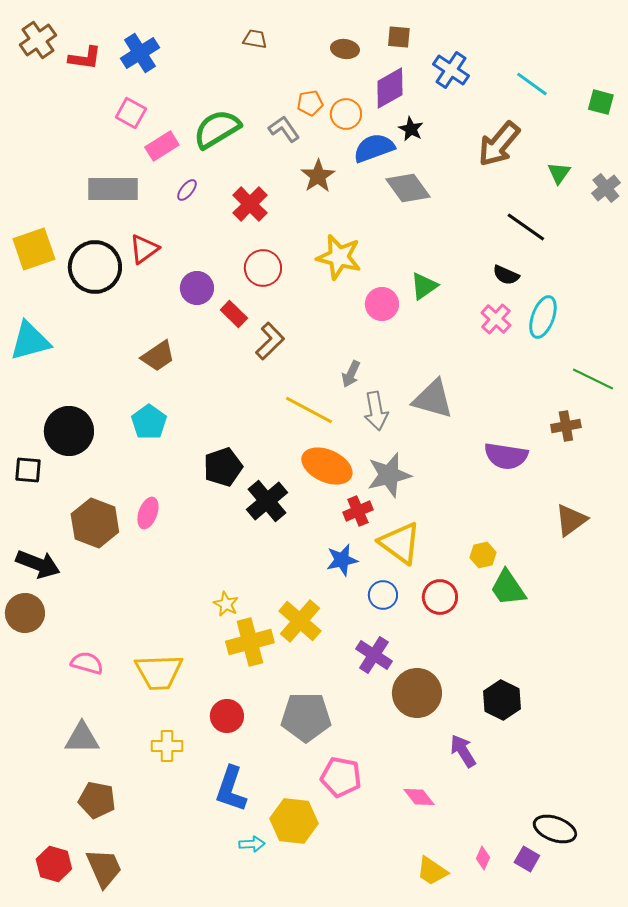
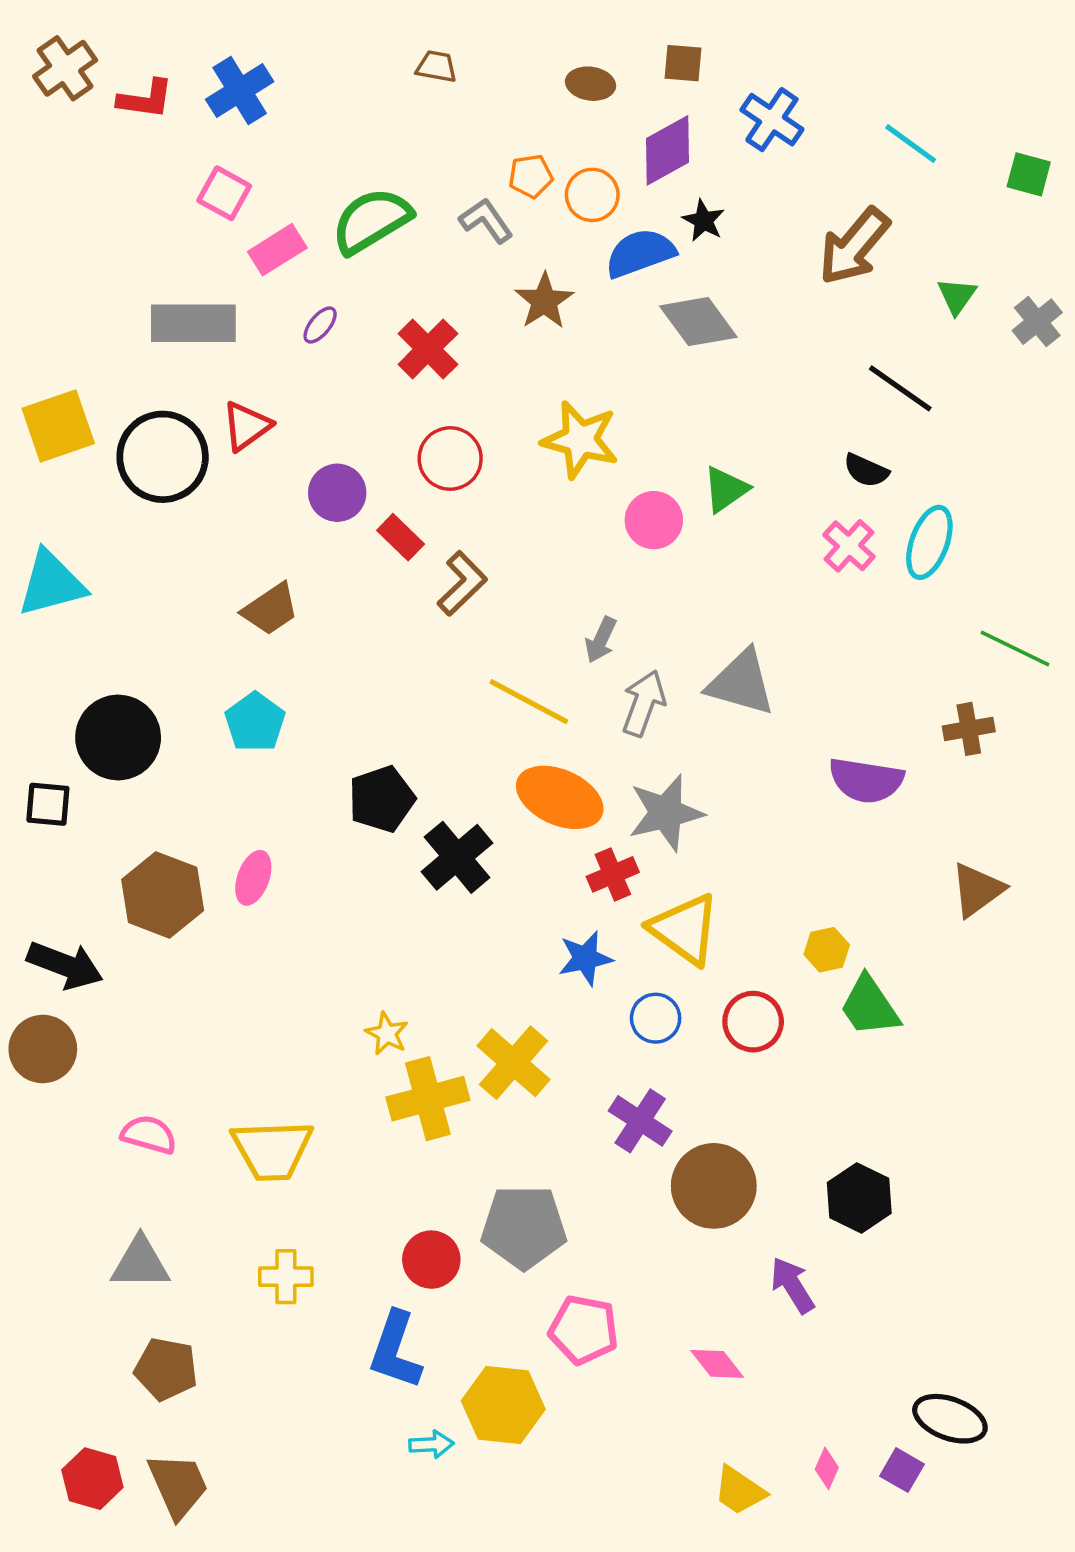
gray arrow: (376, 411) -> (644, 703), turned -150
red circle: (227, 716) -> (431, 1260), moved

